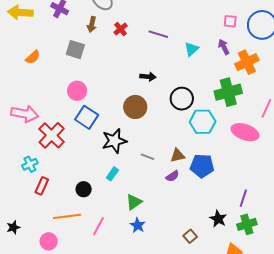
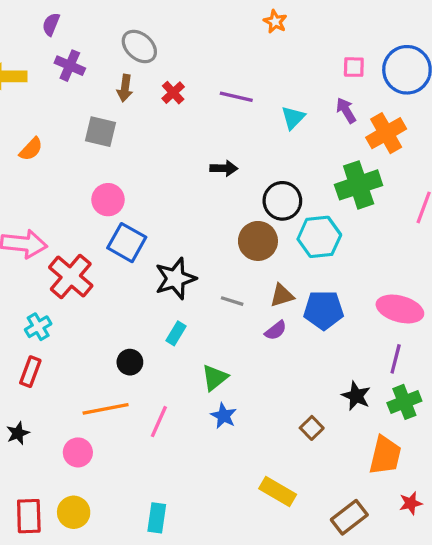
brown circle: (135, 107) -> (258, 241), moved
pink ellipse: (245, 132) -> (400, 309), moved
red rectangle: (42, 186) -> (30, 372), moved

